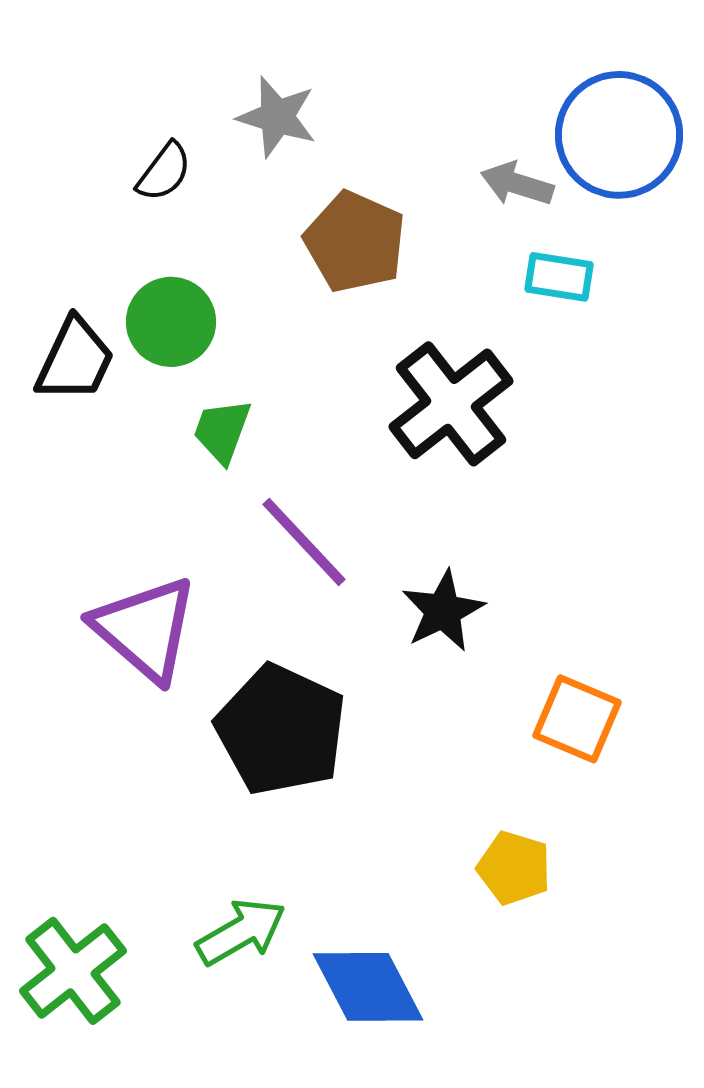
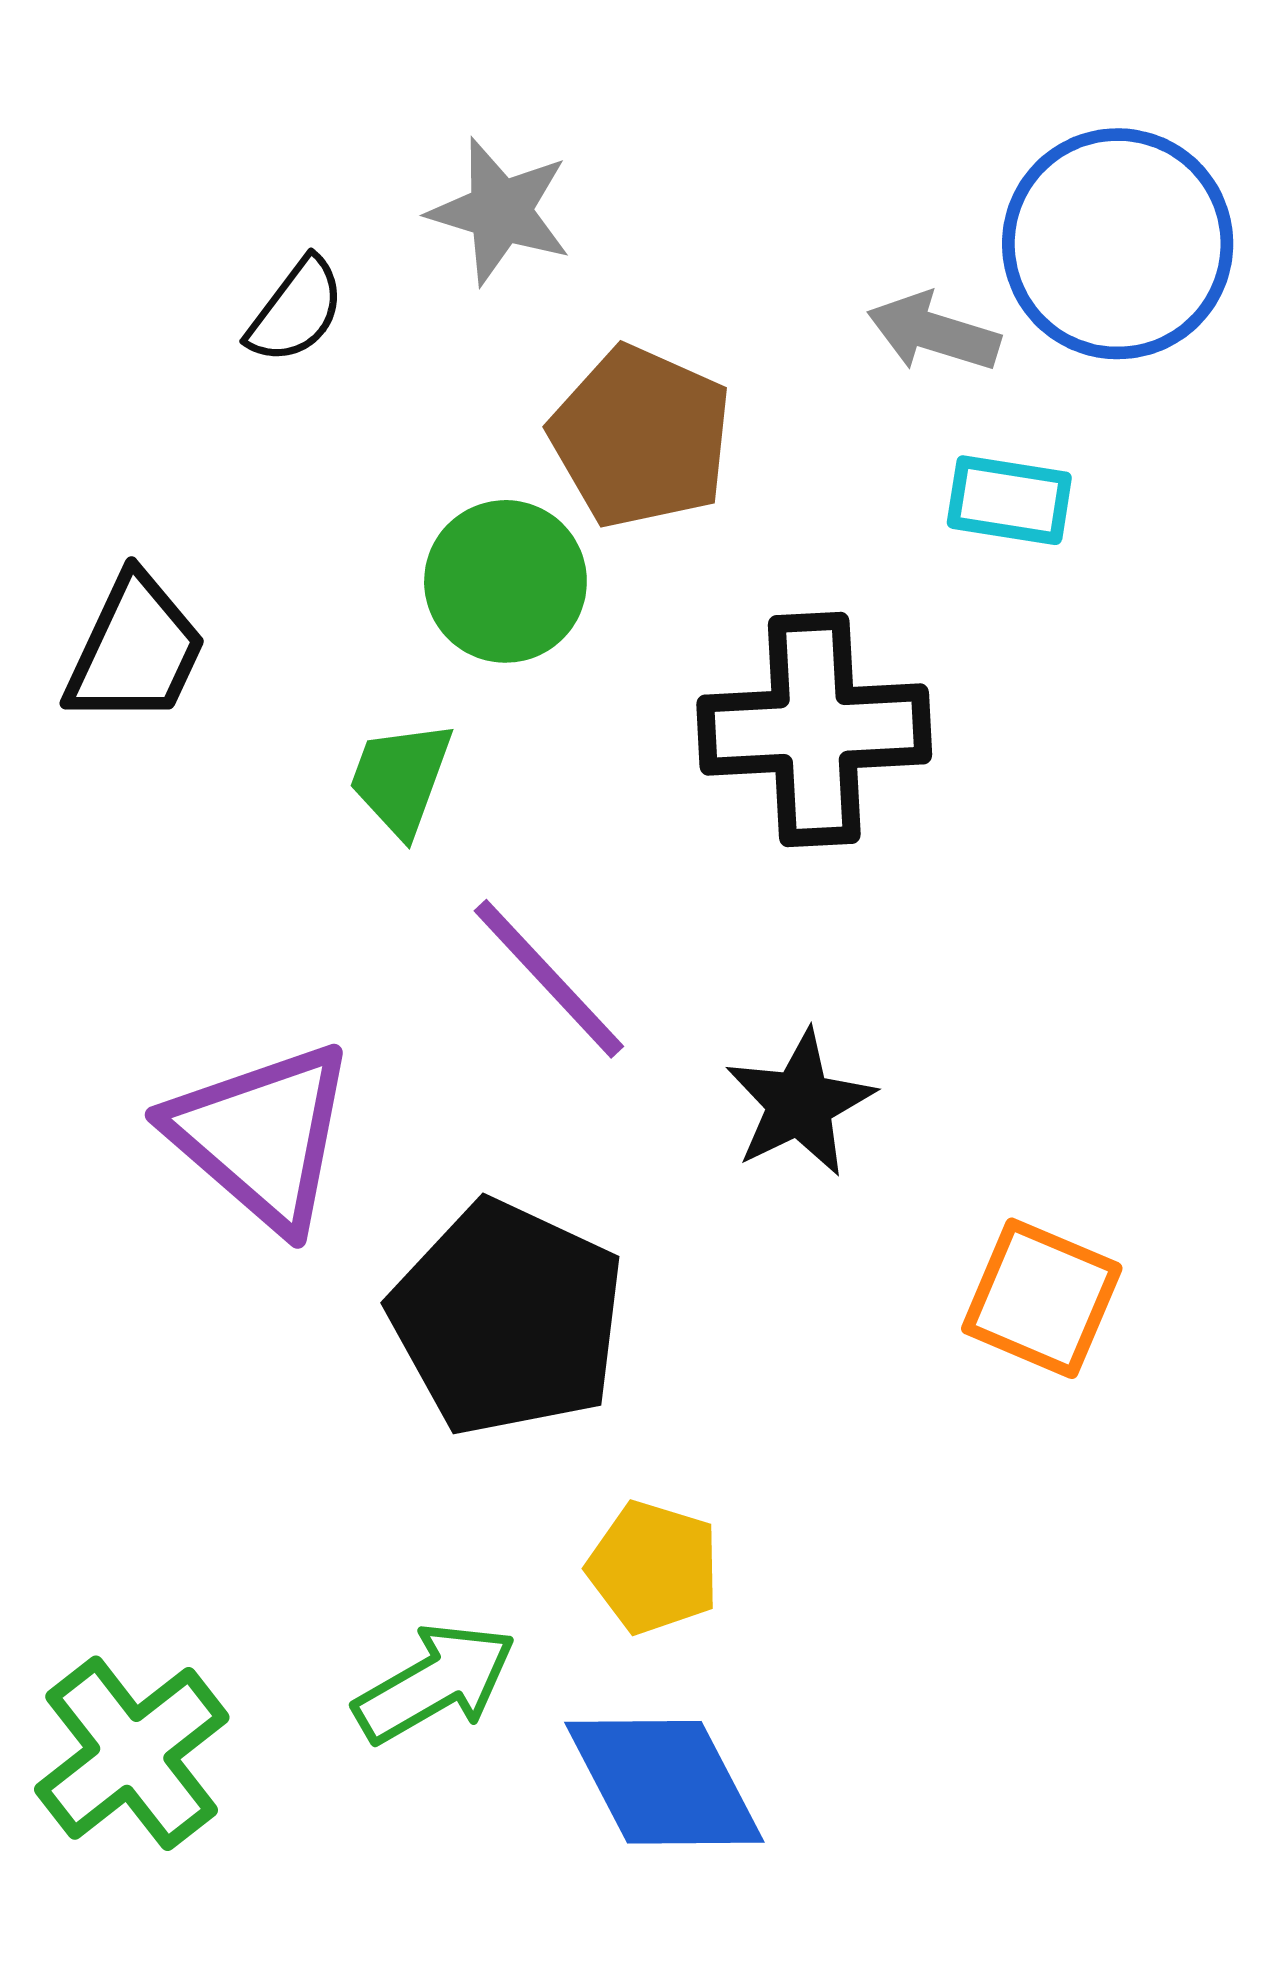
green circle: (171, 322) -> (505, 581), moved
black cross: (451, 404) -> (814, 730), turned 35
yellow pentagon: (514, 868) -> (654, 1567), moved

